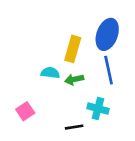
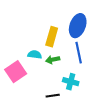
pink square: (25, 111) -> (16, 72), moved, size x1.5

